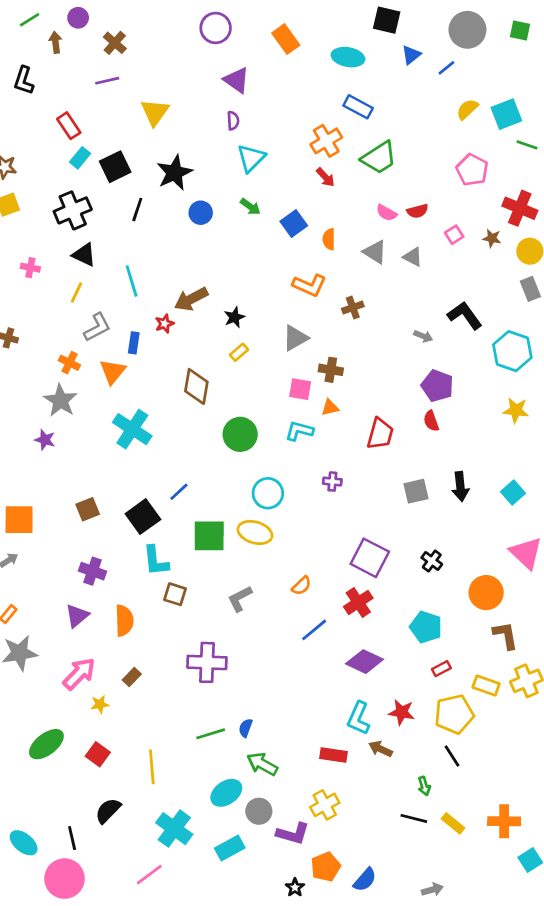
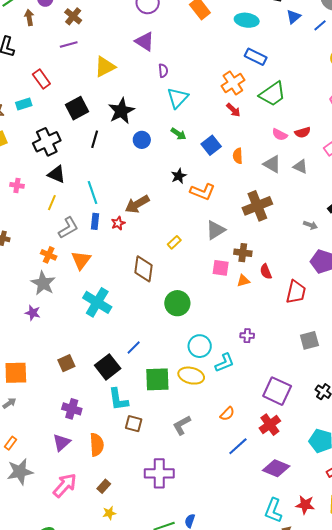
purple triangle: (237, 80) -> (145, 42), moved
yellow triangle: (155, 112) -> (105, 67), turned 30
cyan rectangle: (80, 158) -> (24, 104), moved, turned 35
orange L-shape: (309, 285) -> (203, 192), moved
brown cross: (353, 308) -> (257, 206), size x1.8
black star: (234, 317) -> (179, 176), moved
blue rectangle: (134, 343) -> (95, 221), moved
red semicircle: (431, 421) -> (266, 272), moved
cyan L-shape: (299, 431) -> (225, 363), moved, turned 145
red trapezoid: (380, 434) -> (296, 292), moved
yellow star: (100, 704) -> (109, 513), moved

